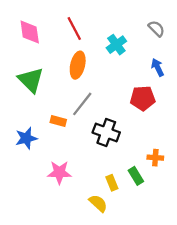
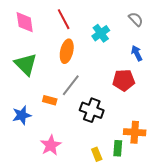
orange cross: (155, 158) -> (135, 132), size x1.5
pink star: (59, 172) -> (51, 145), turned -30
green rectangle: (136, 176) -> (118, 148), turned 35

